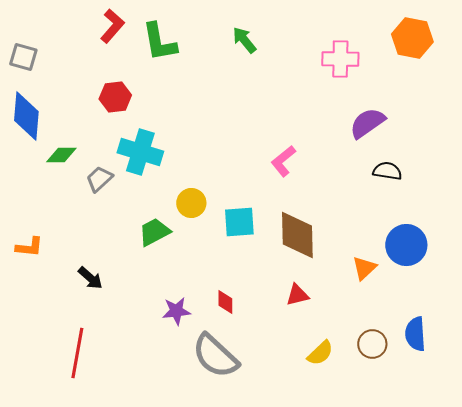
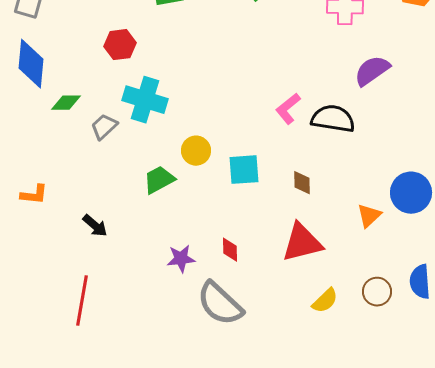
black semicircle: (387, 171) -> (333, 119), moved, size x1.5
brown diamond: (297, 235) -> (302, 183), size x0.5
red triangle: (297, 295) -> (302, 243), size x1.8

